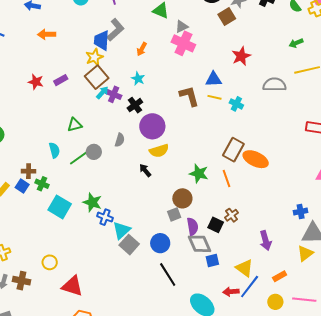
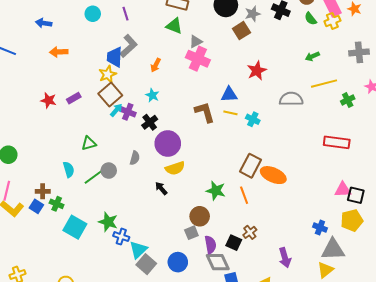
blue cross: (301, 212) -> (320, 228), turned 32

